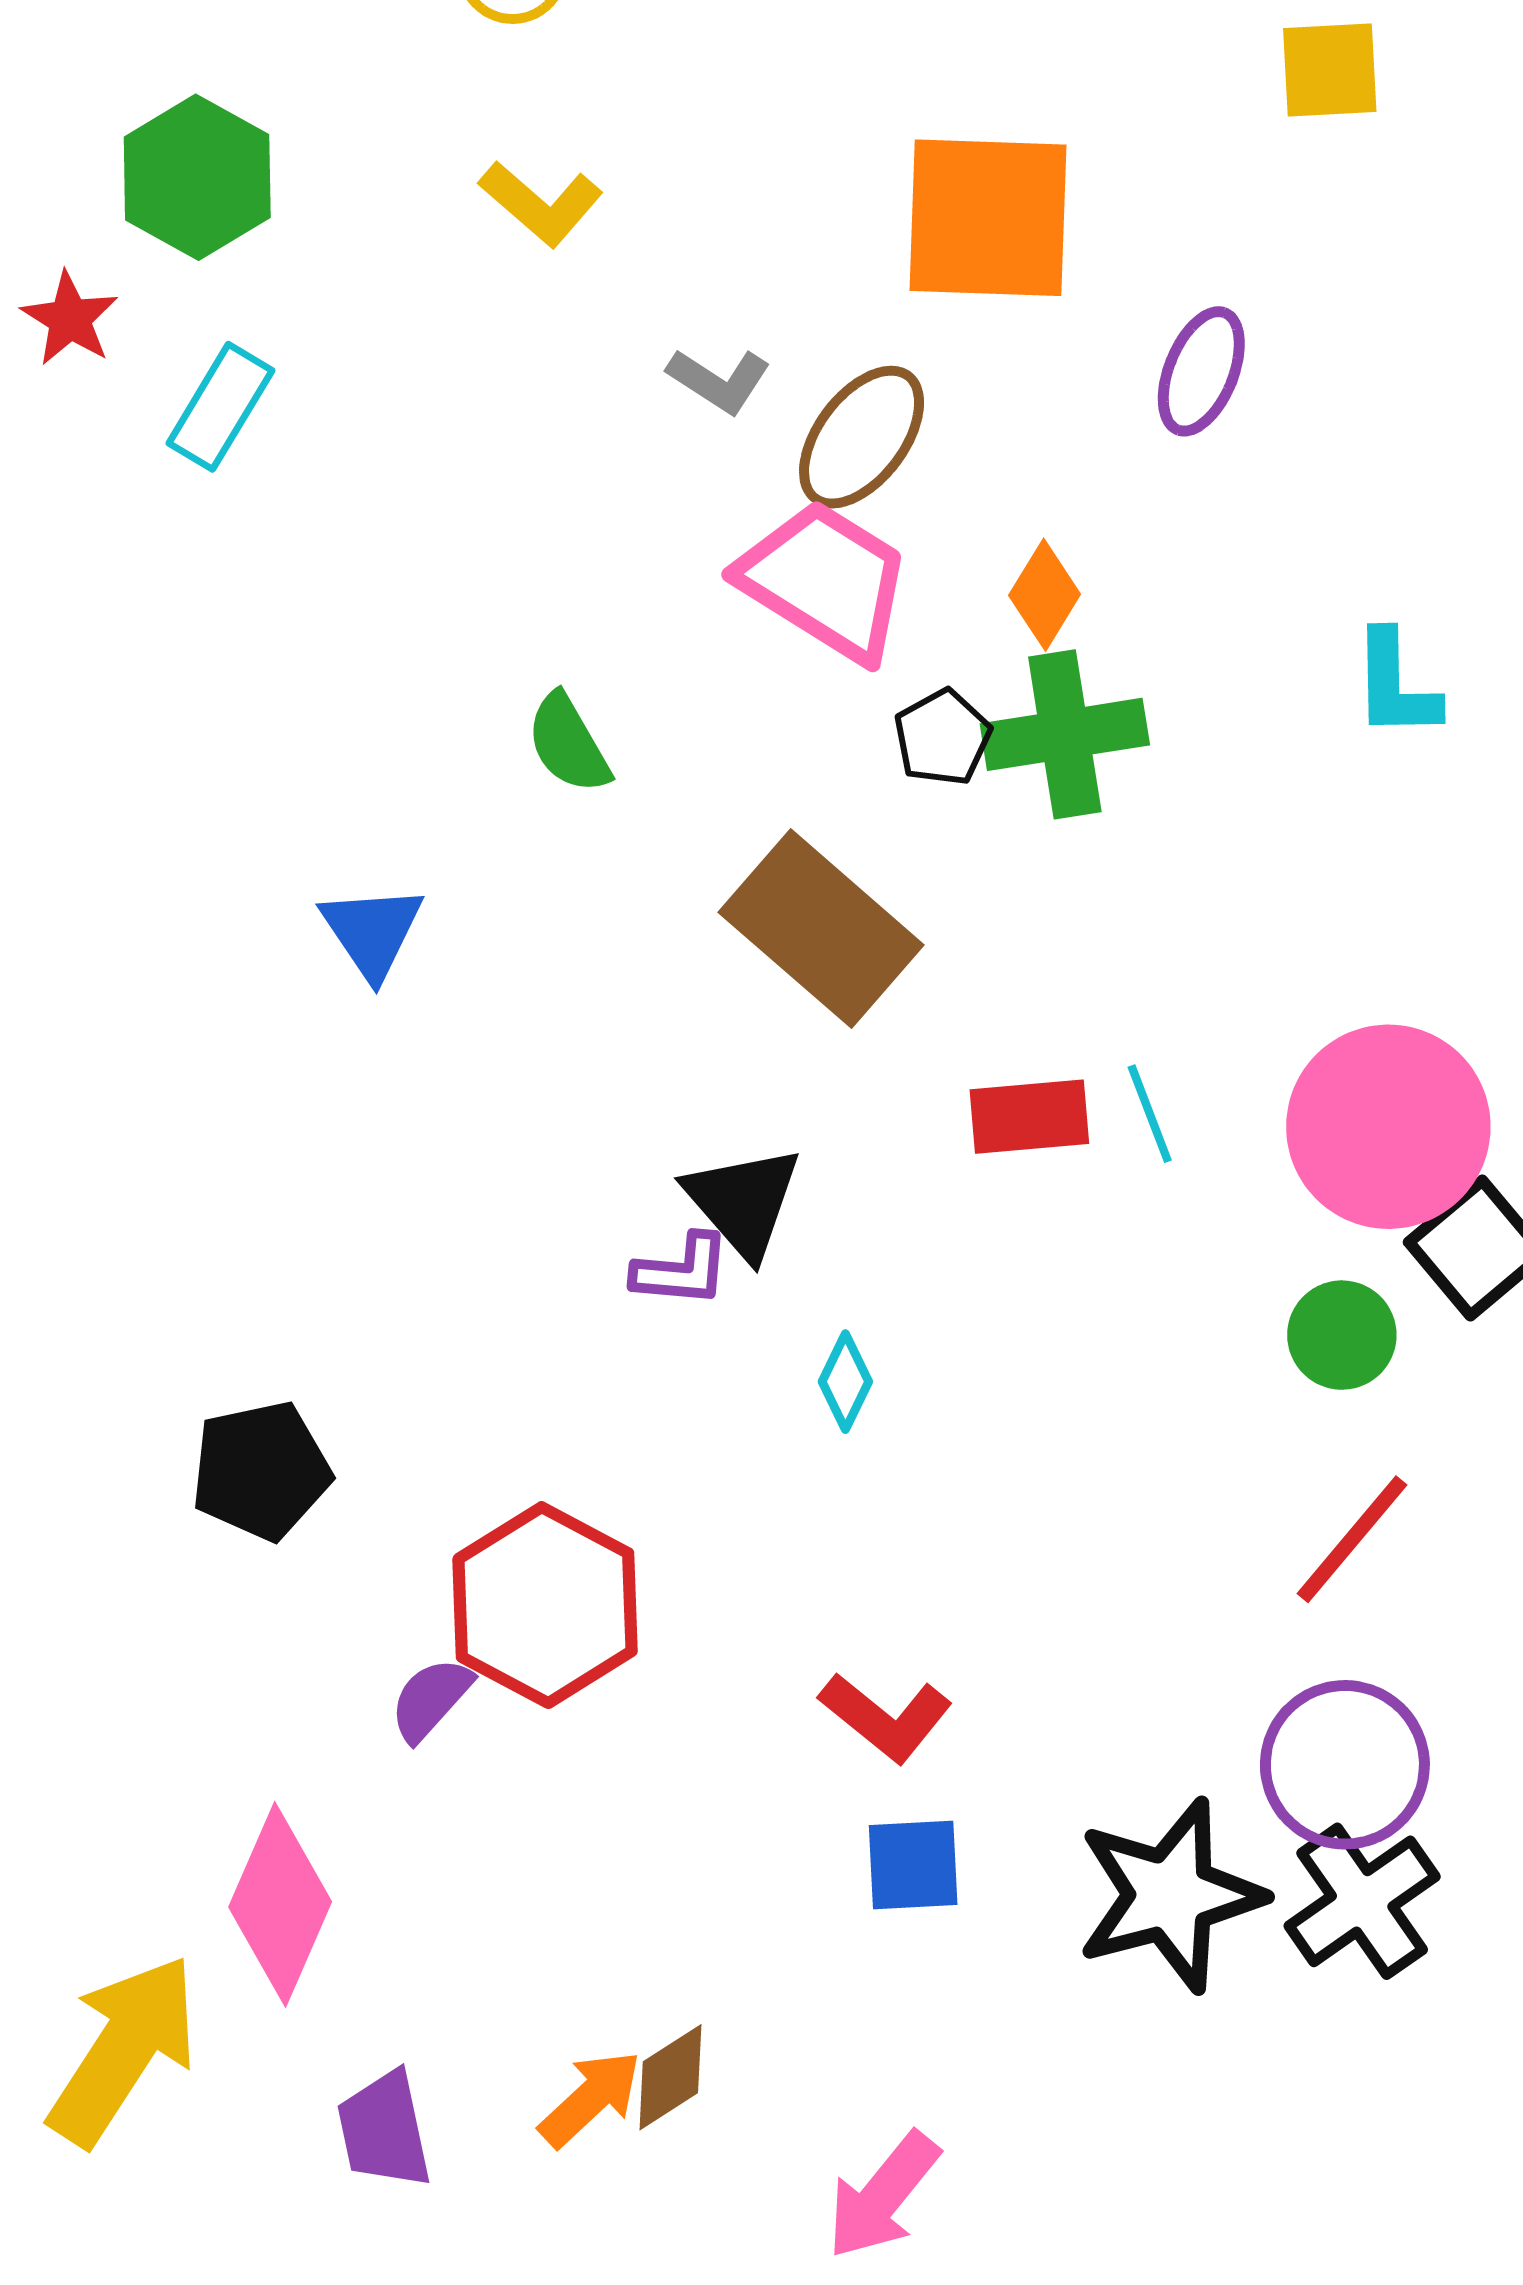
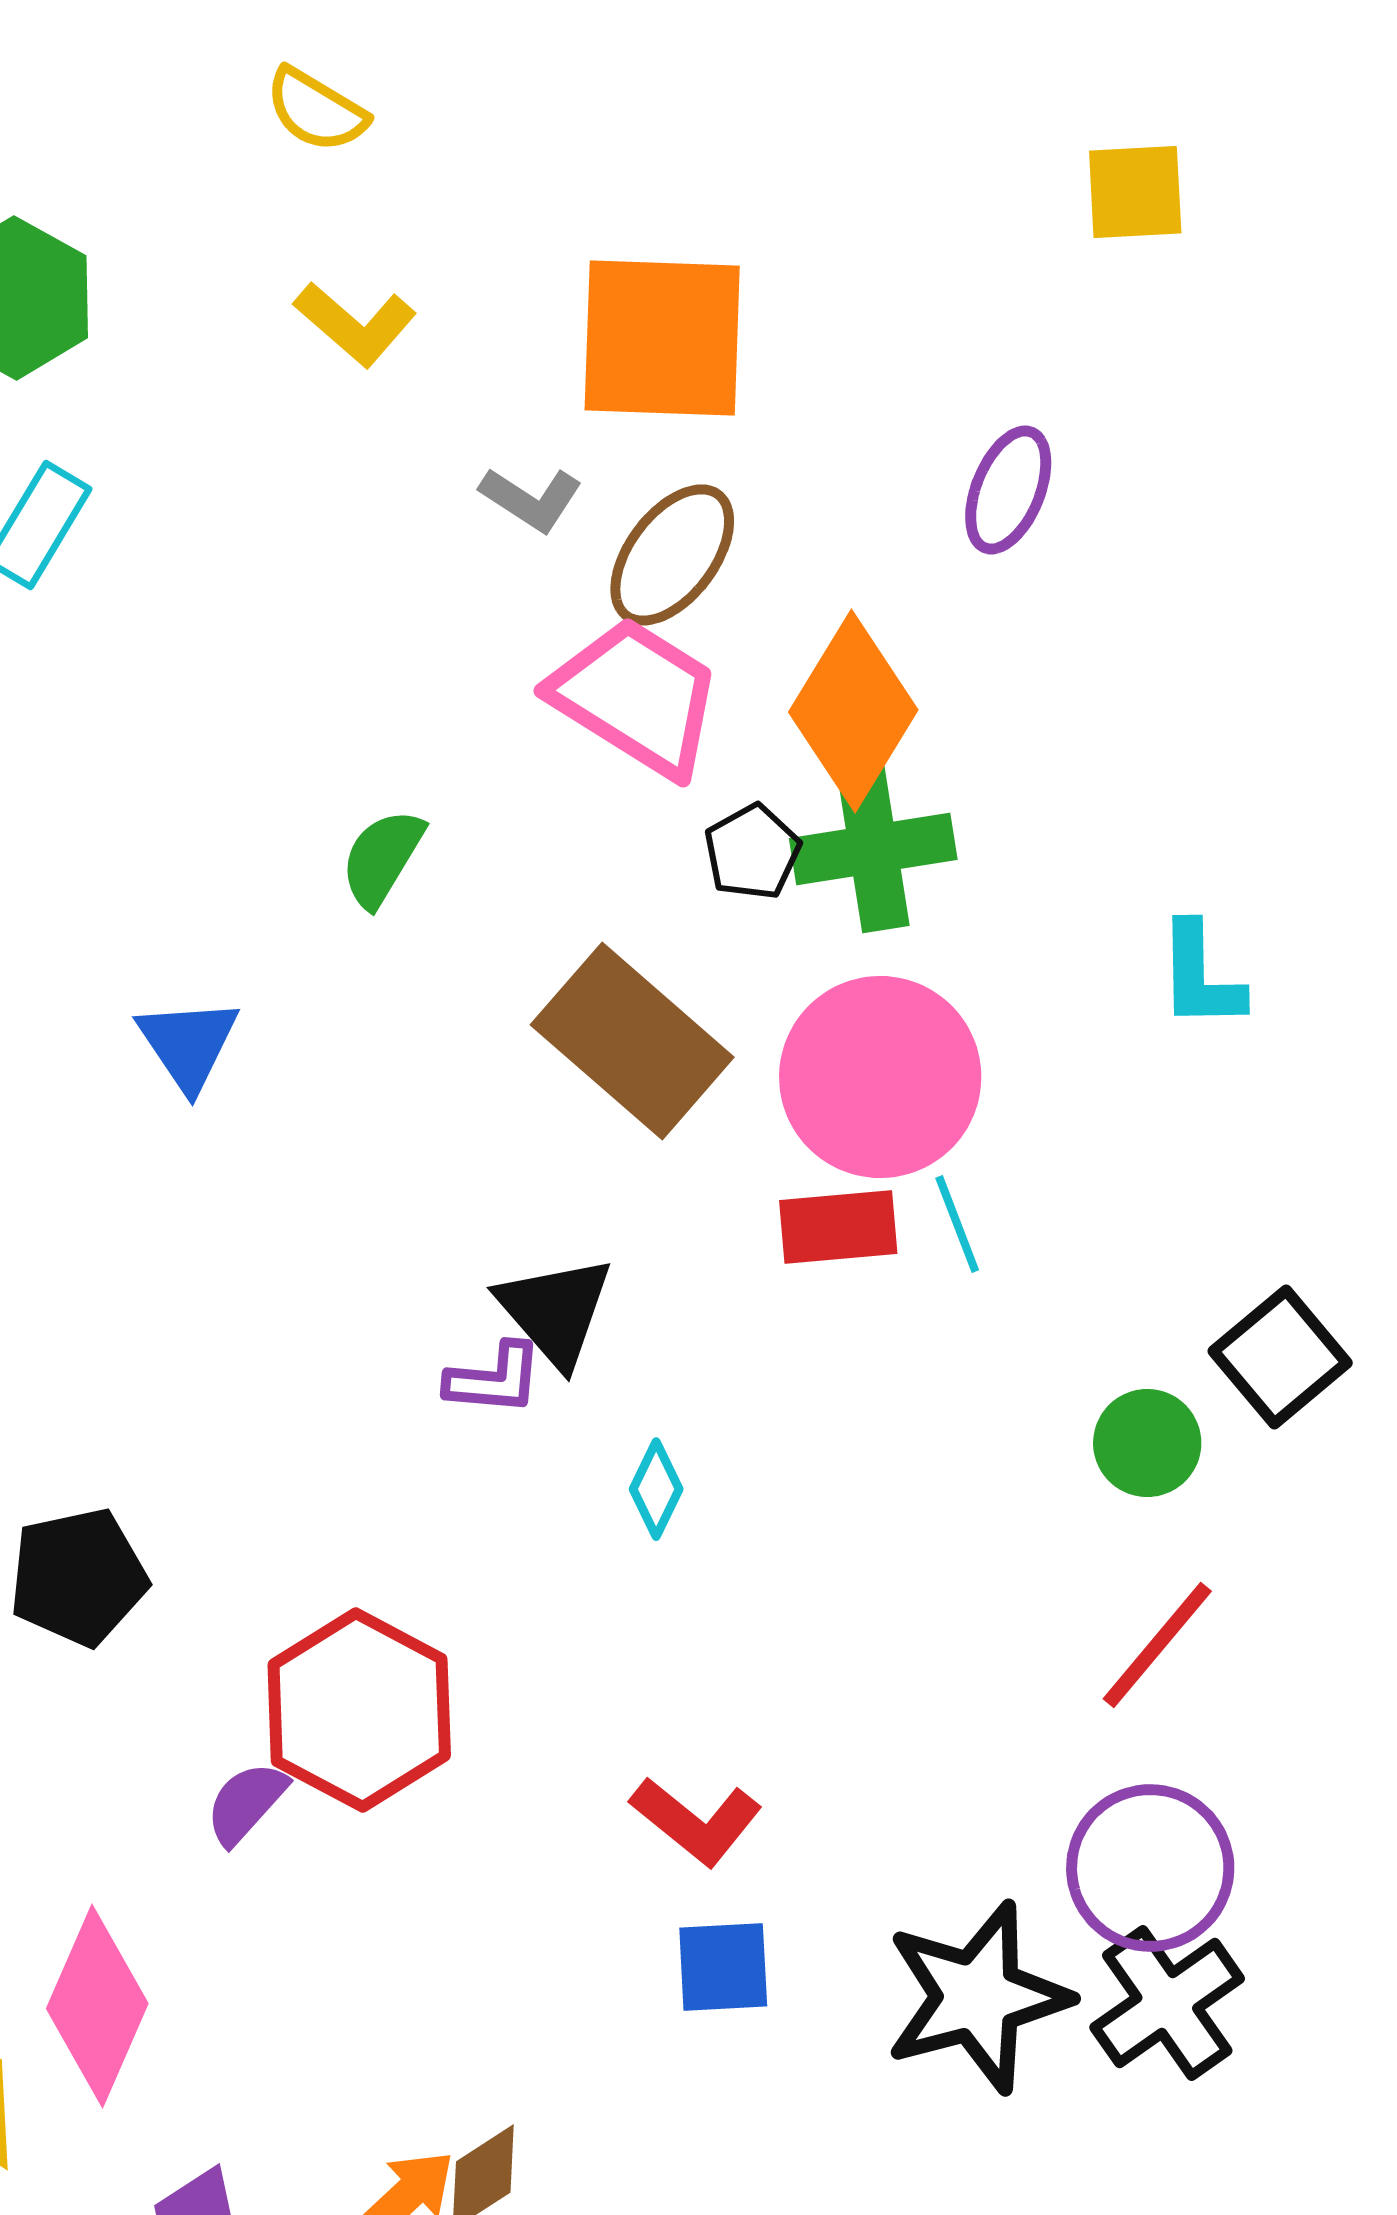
orange square: (988, 218) -> (662, 338), moved
orange diamond: (1045, 595) -> (853, 711), size x1.8
cyan L-shape: (1395, 685) -> (1200, 976), moved
green semicircle: (568, 744) -> (382, 858), turned 61
pink circle: (1388, 1127) -> (880, 1077), moved

